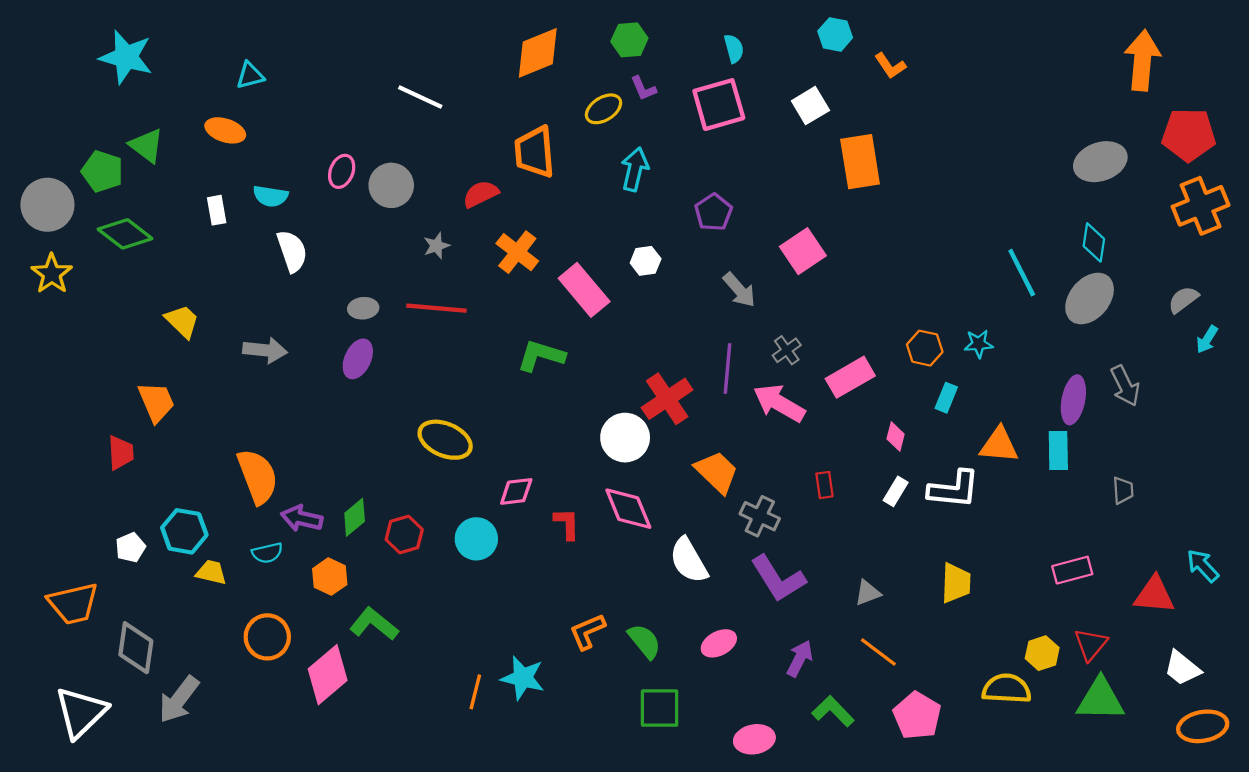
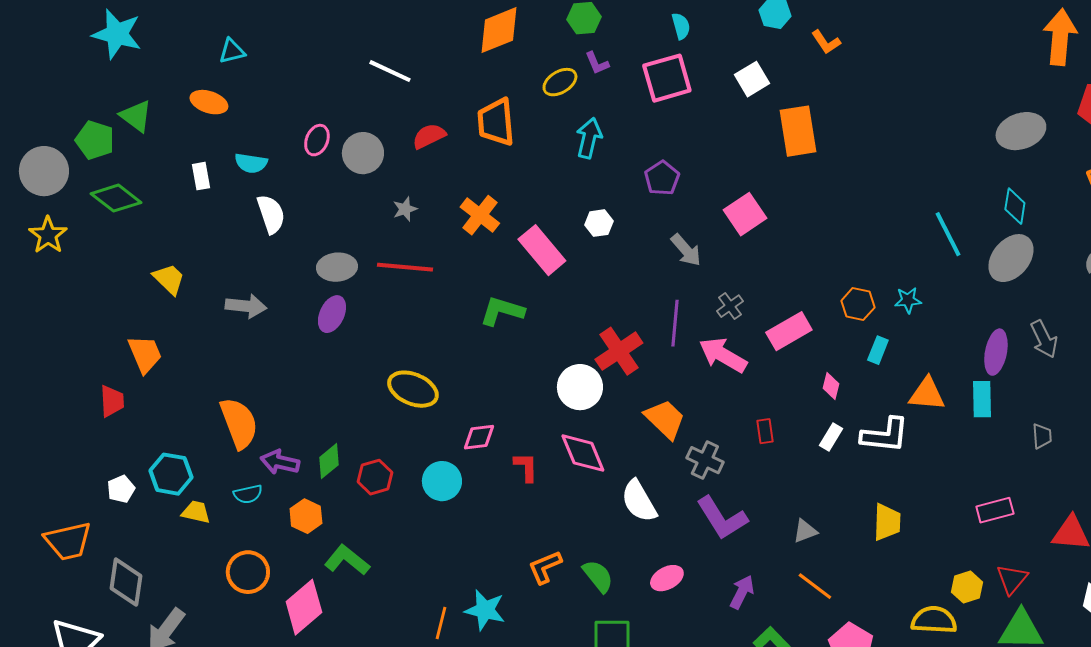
red semicircle: (481, 194) -> (429, 136), moved
gray ellipse: (363, 308) -> (337, 267), size x1.4

